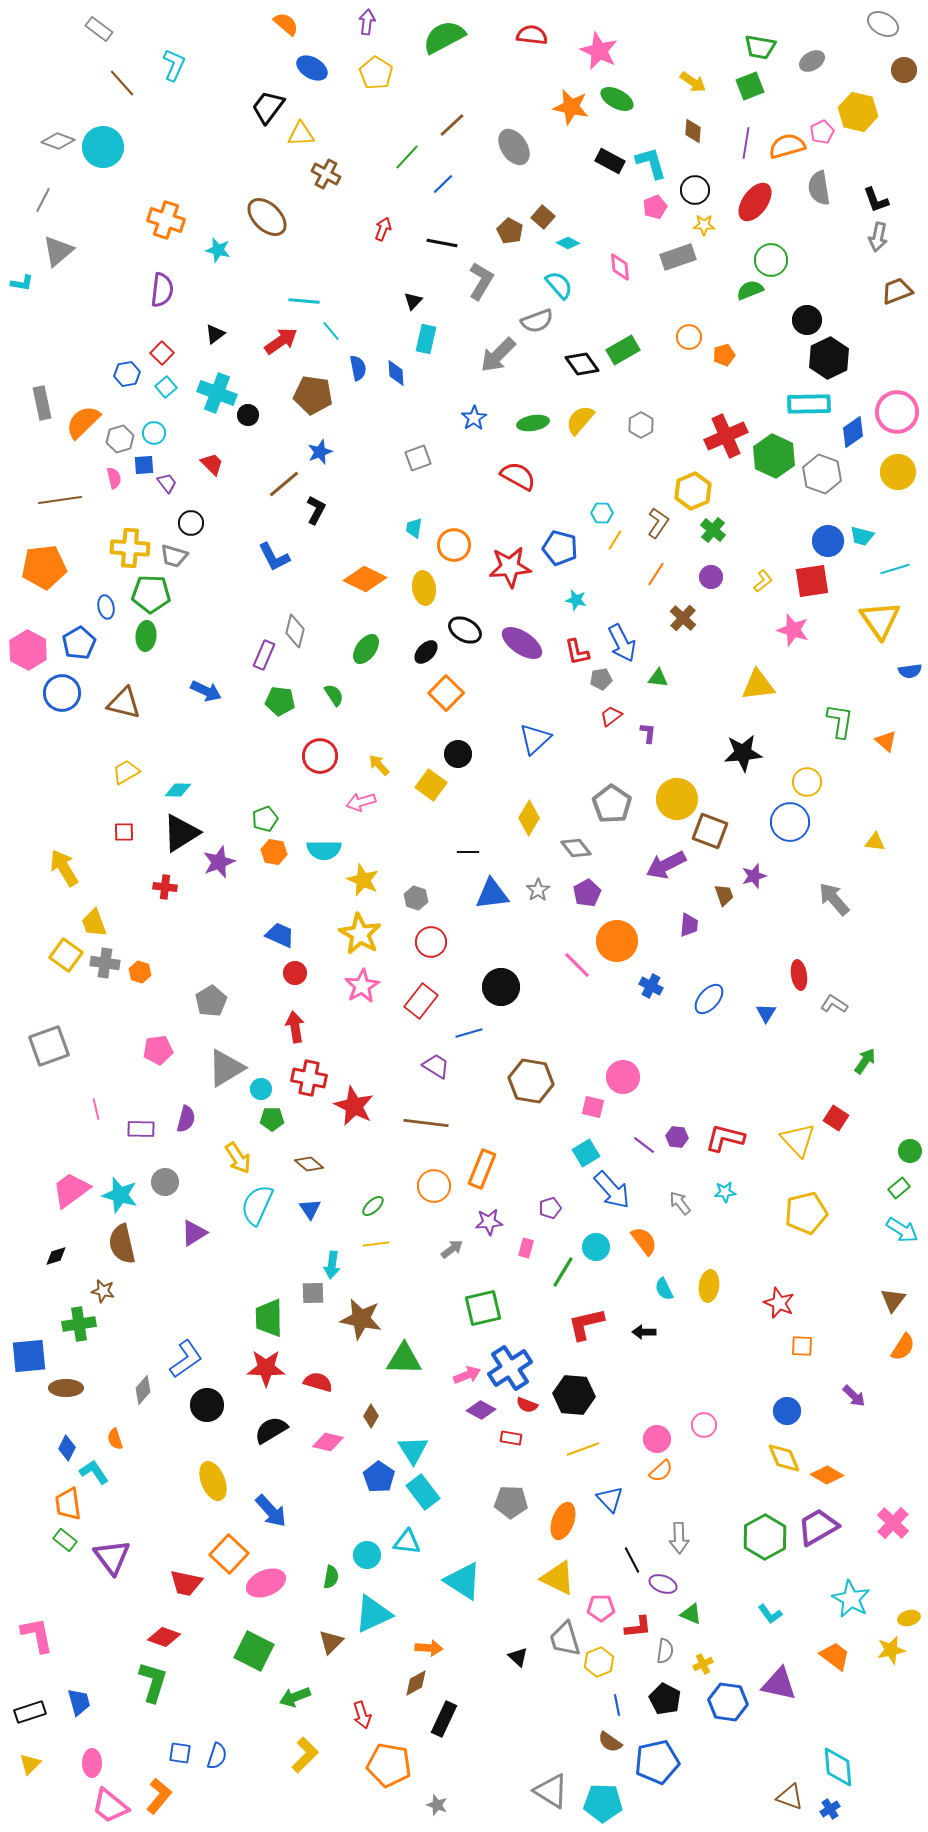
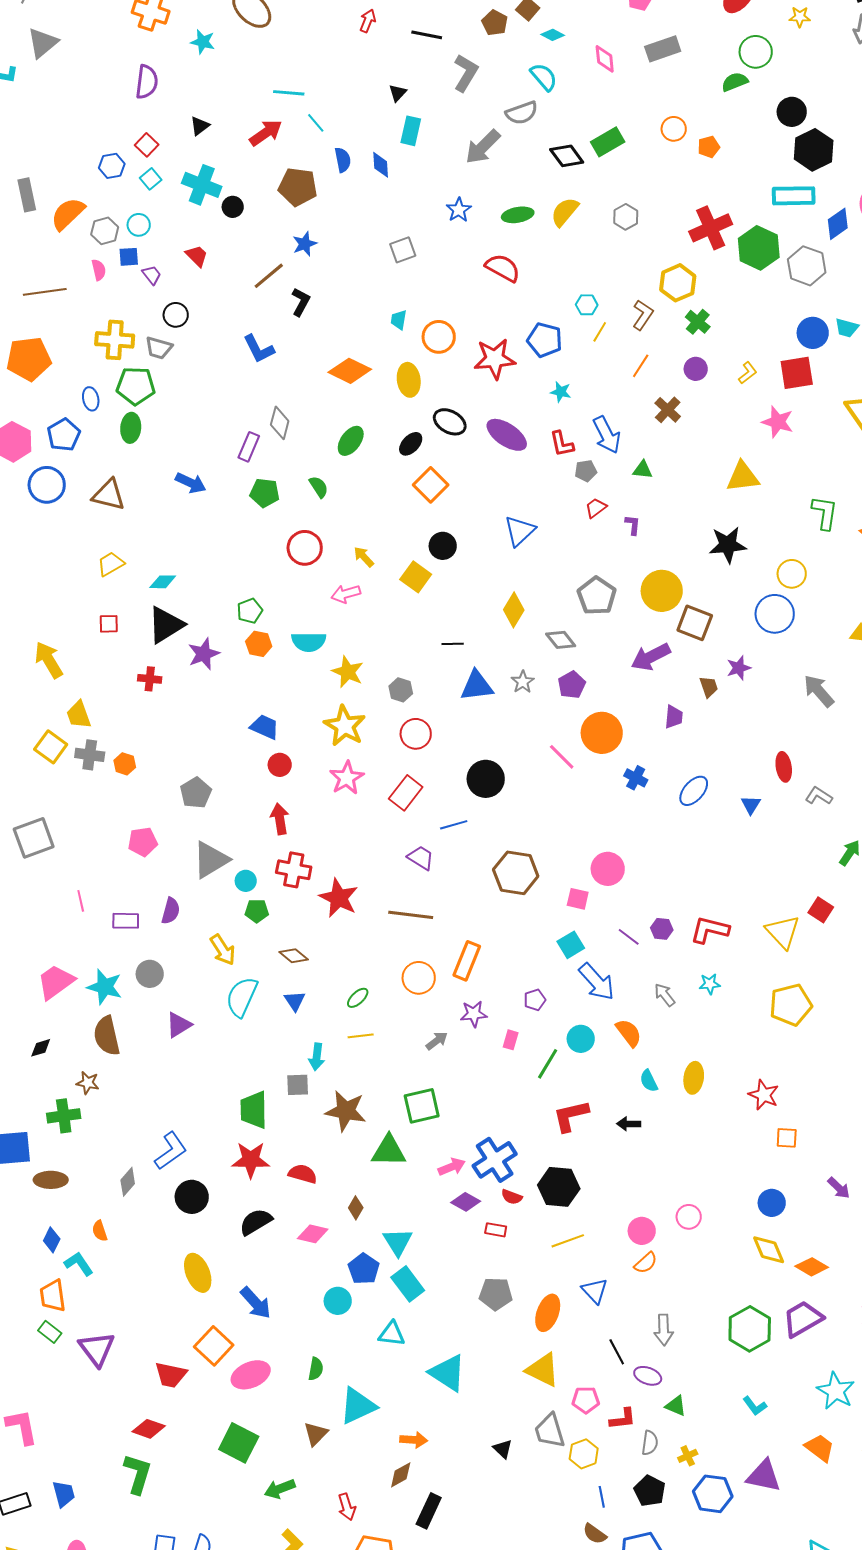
yellow star: (704, 225) -> (800, 17), moved
green square: (483, 1308) -> (422, 1106), moved
cyan circle: (367, 1555) -> (338, 1301), moved

